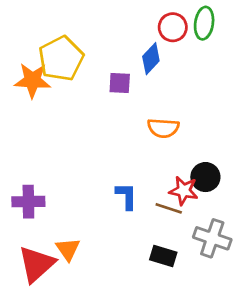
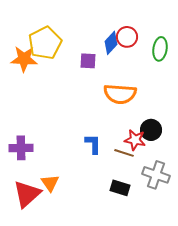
green ellipse: (204, 23) -> (160, 49), moved
red circle: (173, 27) -> (127, 37), moved
orange semicircle: (163, 128) -> (120, 94), size x1.4

